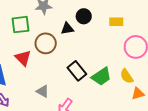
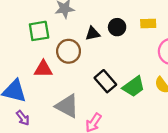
black circle: (84, 16) -> (117, 27), moved
red triangle: (23, 58) -> (43, 69), turned -42
gray triangle: (43, 91) -> (67, 106), size x1.6

